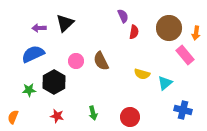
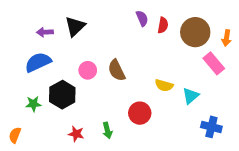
red semicircle: (134, 32) -> (163, 25), moved
red star: (57, 116) -> (76, 134), moved
red circle: (130, 117) -> (140, 113), moved

